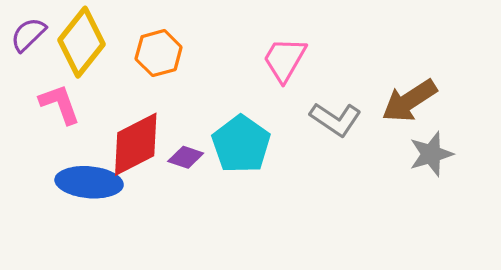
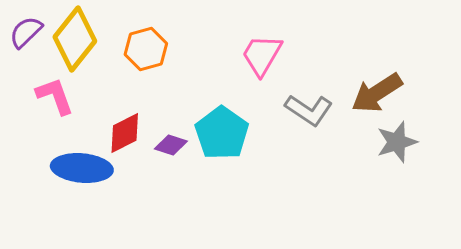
red diamond: (136, 144) -> (125, 133), size x0.7

